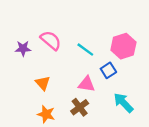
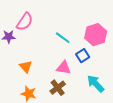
pink semicircle: (51, 40) -> (25, 22), moved, turned 84

